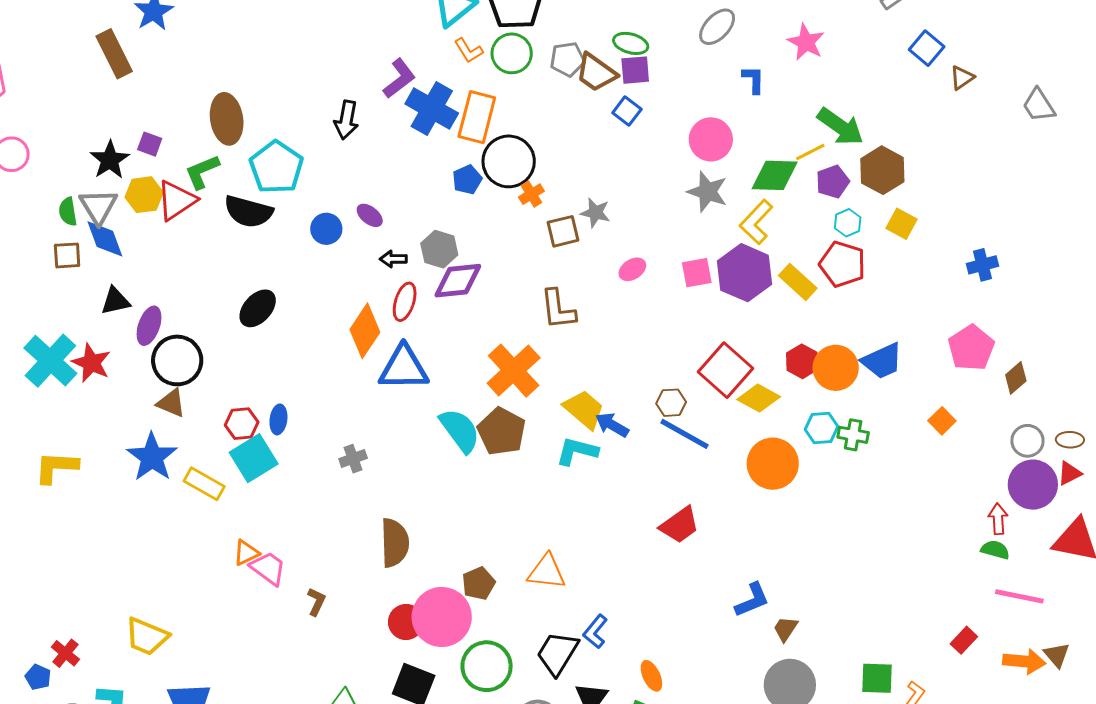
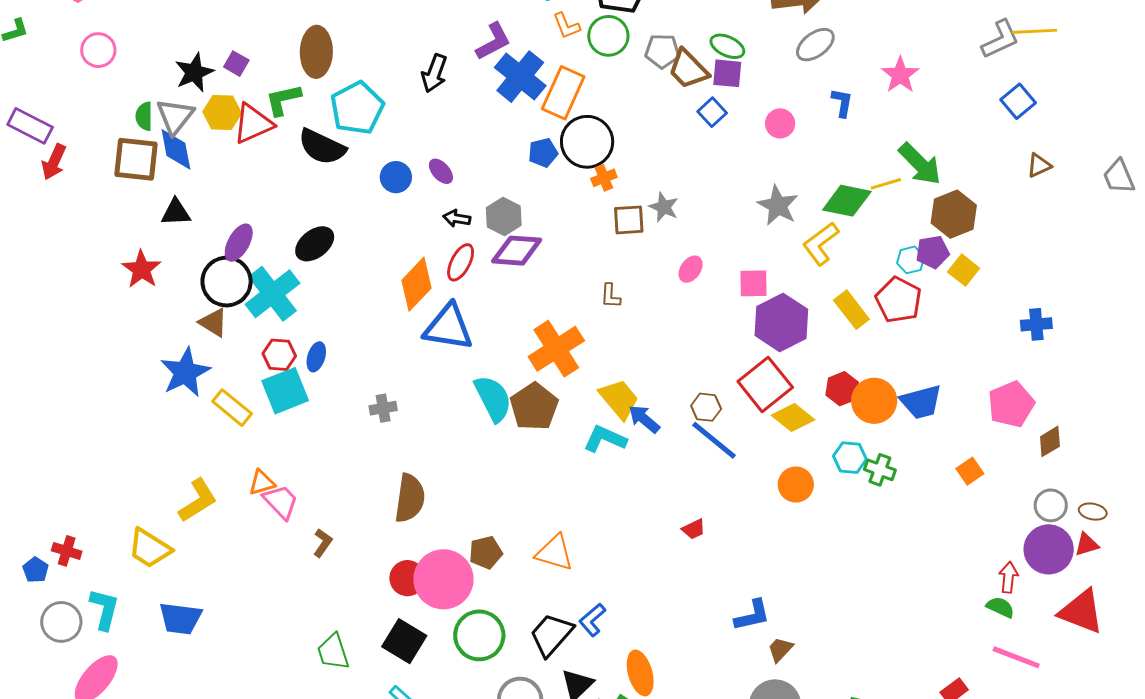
brown triangle: (962, 78) -> (1039, 165), moved
pink circle: (711, 139) -> (780, 123), moved, size x0.7
purple pentagon: (833, 182) -> (933, 252), moved
brown square: (67, 255) -> (136, 159), size x1.6
pink ellipse: (632, 269) -> (691, 269), turned -32
purple hexagon: (744, 273) -> (781, 322), moved
brown L-shape: (558, 309) -> (610, 296), size x0.6
purple ellipse: (149, 326) -> (239, 243), moved
cyan cross: (50, 361) -> (272, 294), moved
orange circle: (773, 464) -> (796, 485), size x0.7
yellow L-shape: (56, 467) -> (198, 500), moved, turned 135
red trapezoid: (680, 525) -> (694, 529), size x0.6
red cross: (65, 653) -> (67, 551), turned -32
orange ellipse: (651, 676) -> (640, 673), size x1.4

